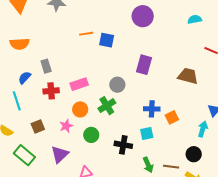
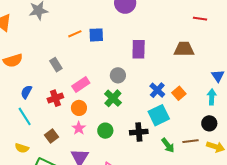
gray rectangle: (46, 66) -> (56, 65), moved
orange circle: (80, 109) -> (79, 108), moved
blue cross: (152, 109) -> (157, 90), turned -35
cyan square: (147, 134) -> (159, 115), size x1.5

